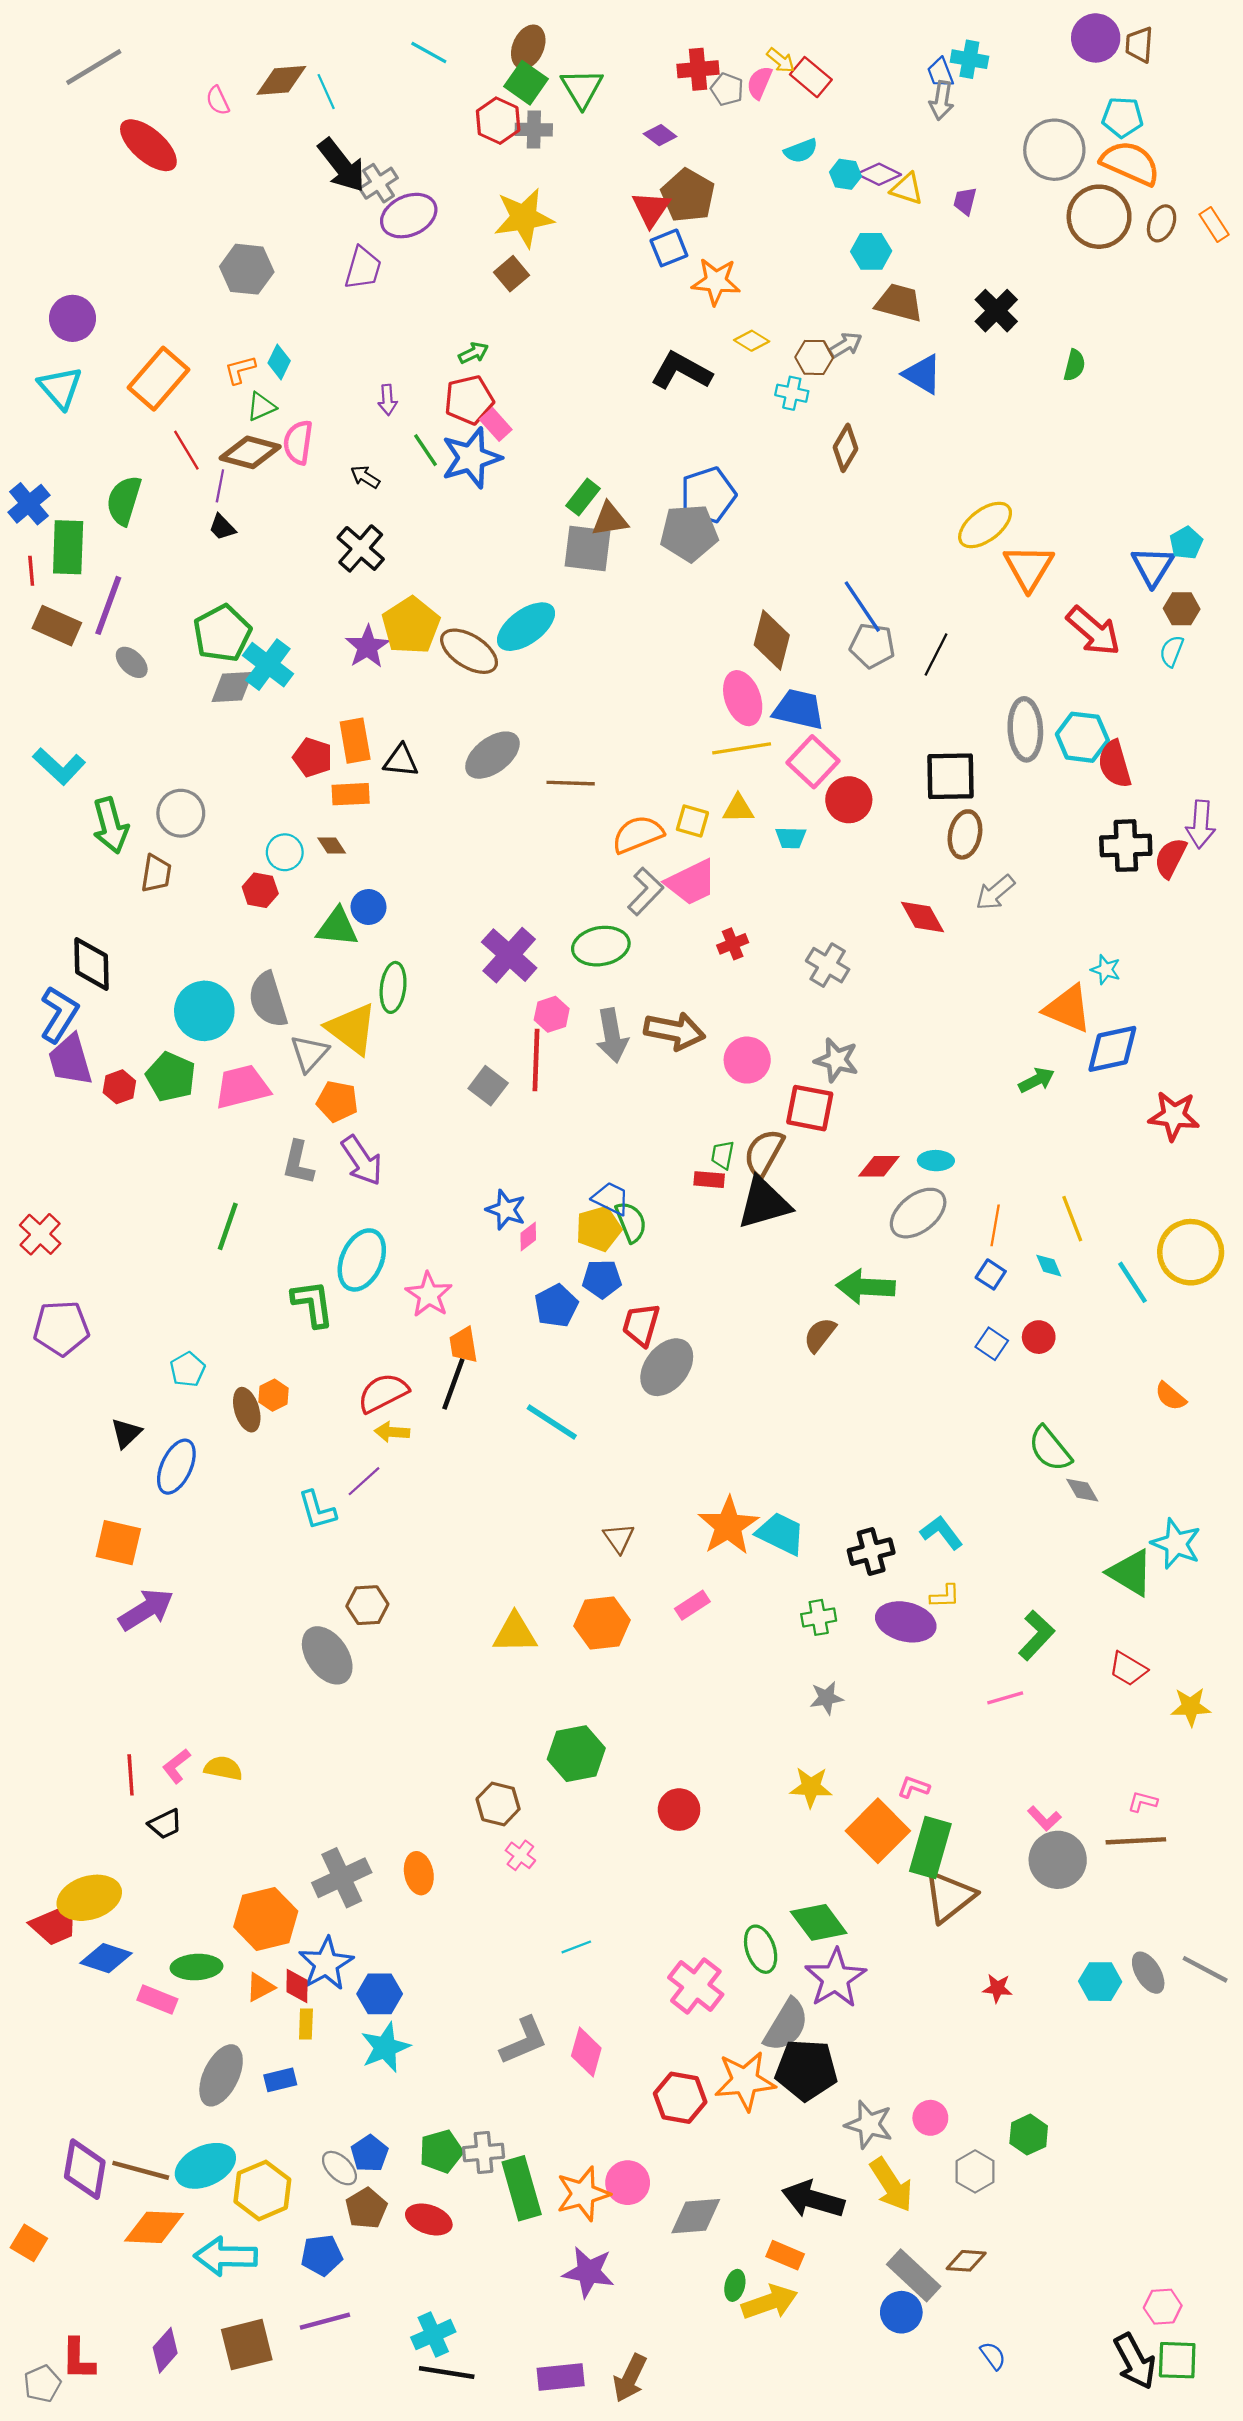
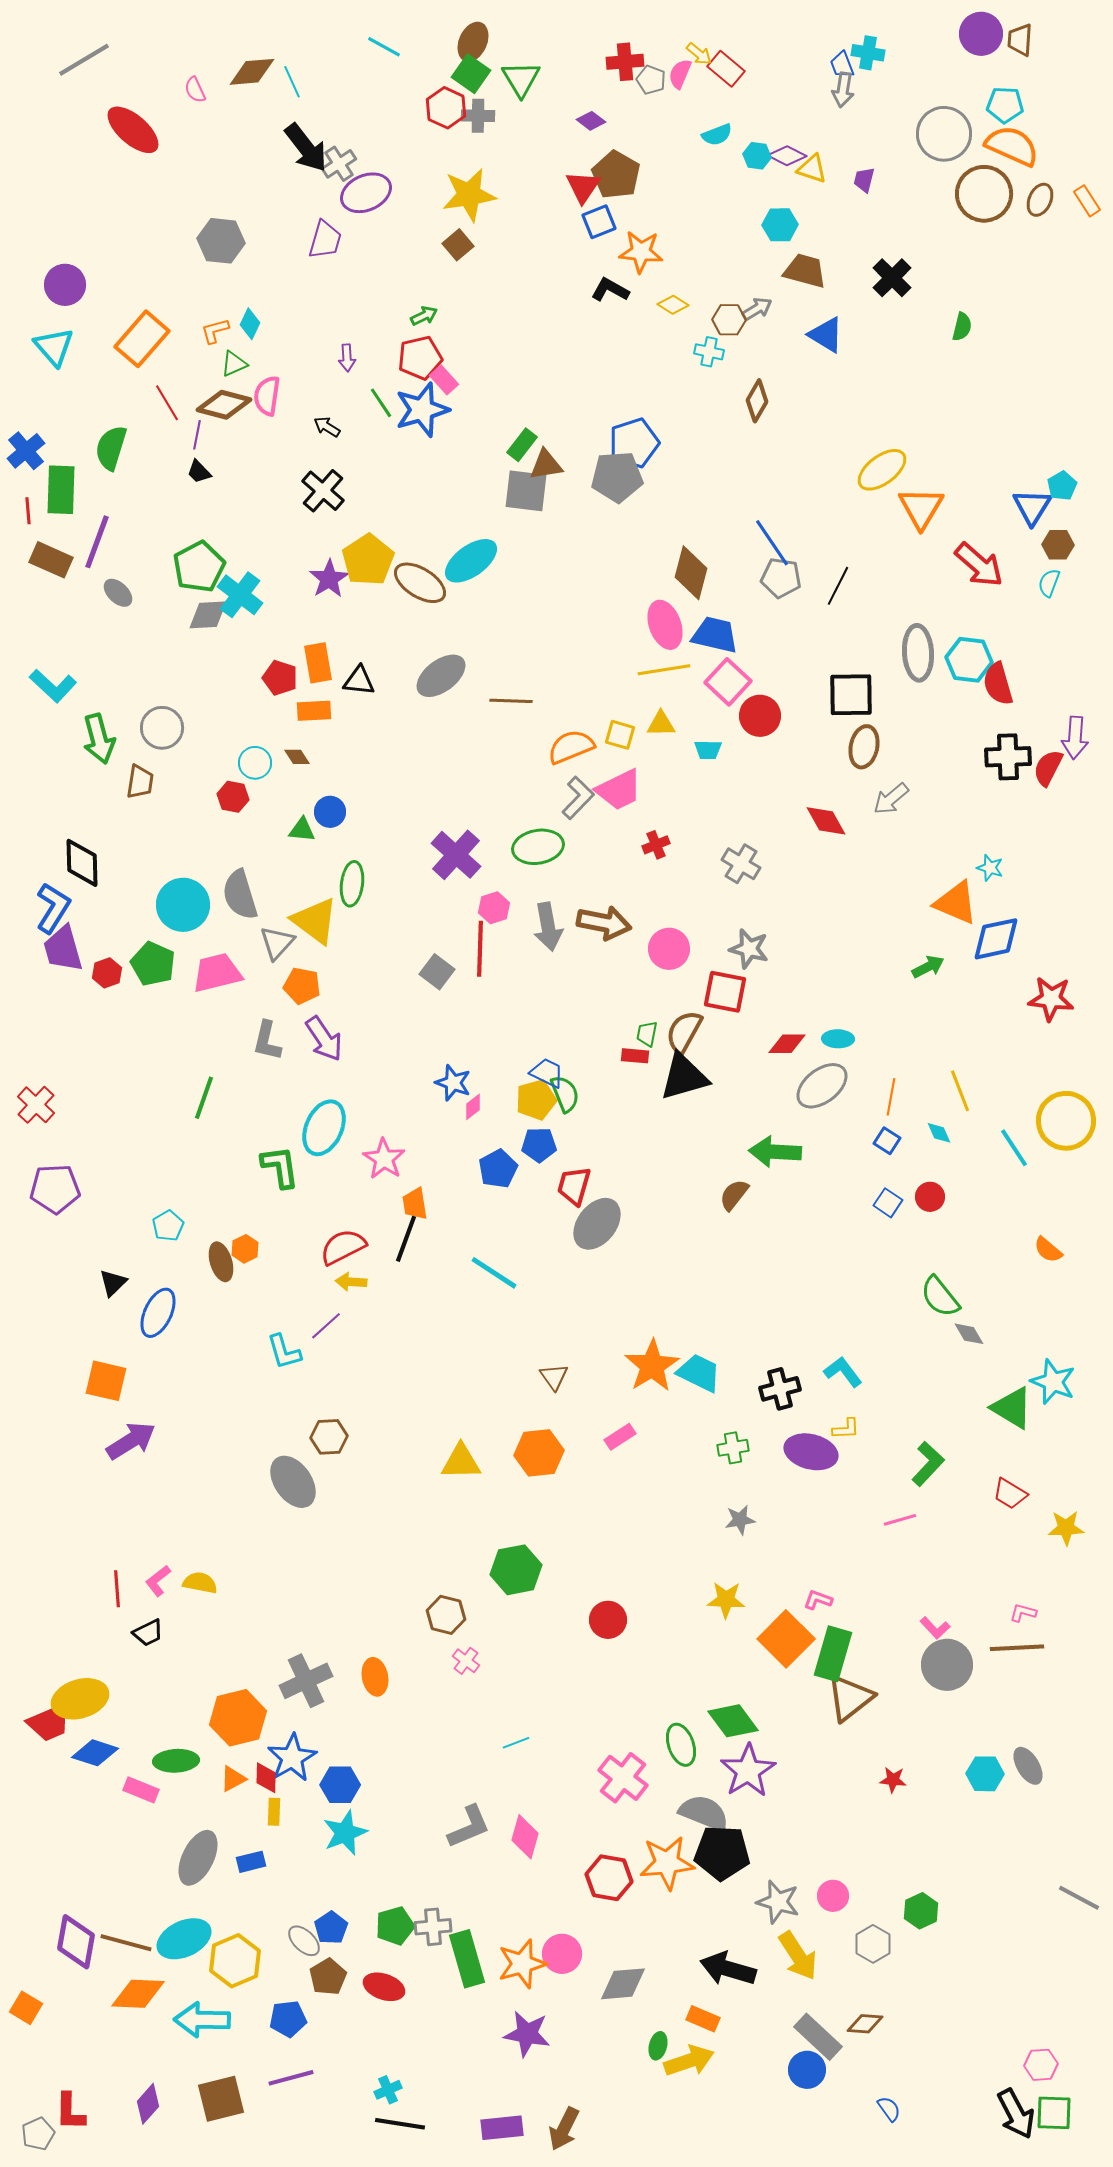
black L-shape: (681, 371) -> (610, 290), moved, size x0.7
green triangle: (337, 927) -> (302, 830), size x0.7
gray line: (1205, 1969) -> (1079, 1898), moved
gray semicircle: (786, 2025) -> (704, 1813), turned -99
cyan cross: (433, 2335) -> (388, 2090), size x0.7

